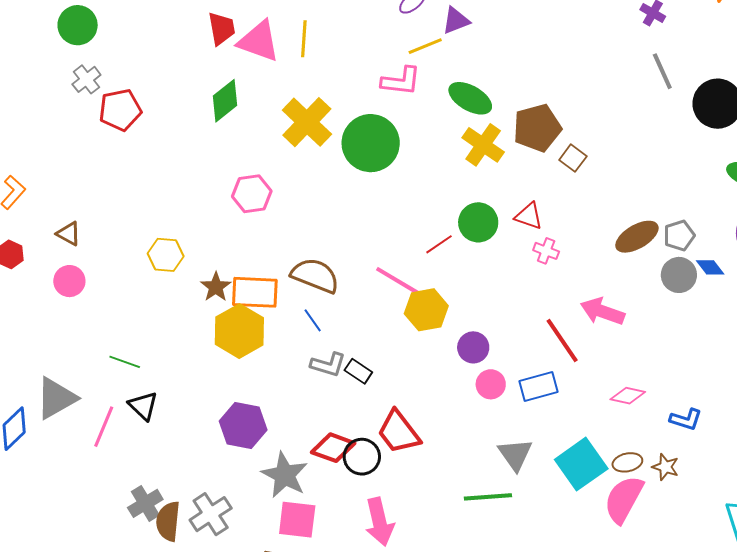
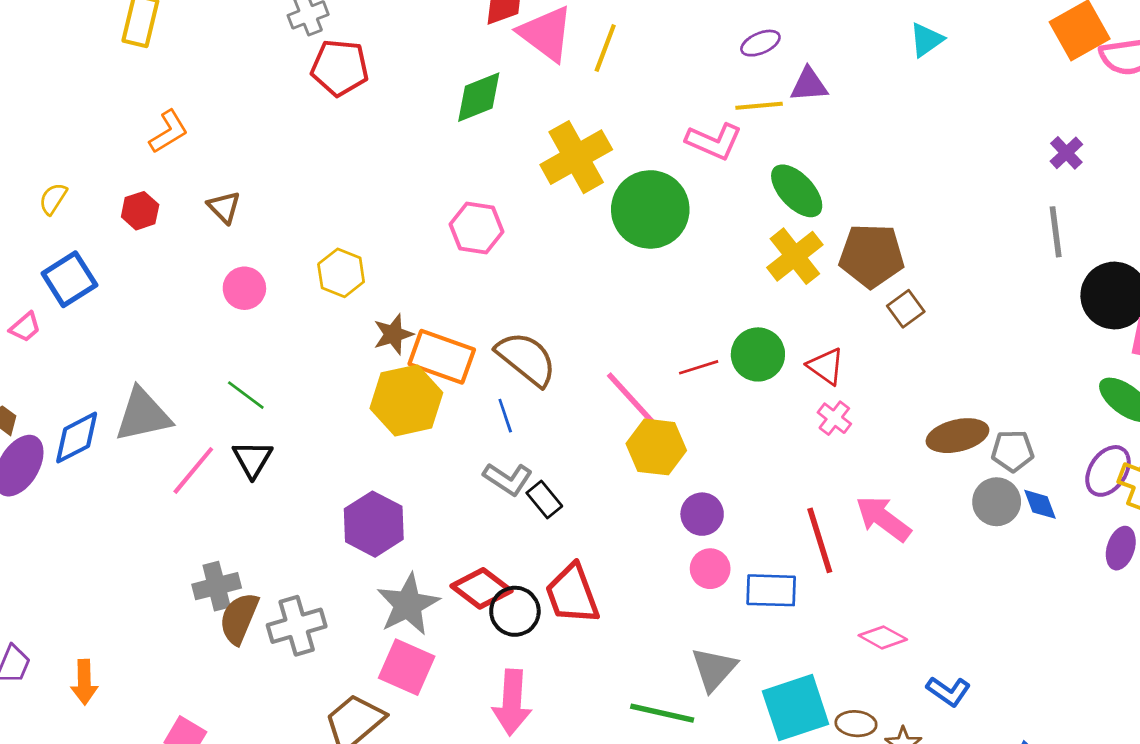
pink circle: (69, 281) -> (244, 288), moved

